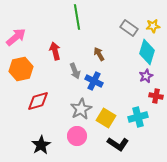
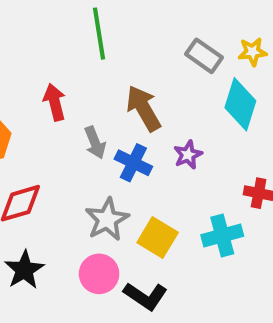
brown arrow: (99, 54) -> (143, 108), size x1.6
purple star: (146, 76) -> (188, 155), moved
black L-shape: (118, 144) -> (145, 296), moved
black star: (41, 145) -> (24, 270), moved

